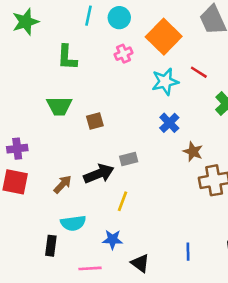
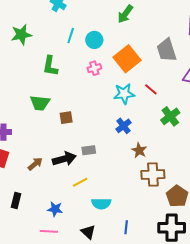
yellow line: (122, 201) -> (80, 182), turned 35
cyan semicircle: (73, 223) -> (101, 204), moved
blue star: (113, 239) -> (55, 209), moved
black rectangle: (51, 246) -> (16, 200), moved

